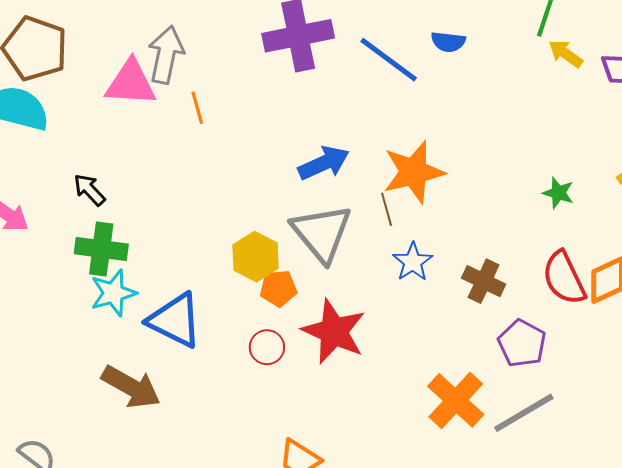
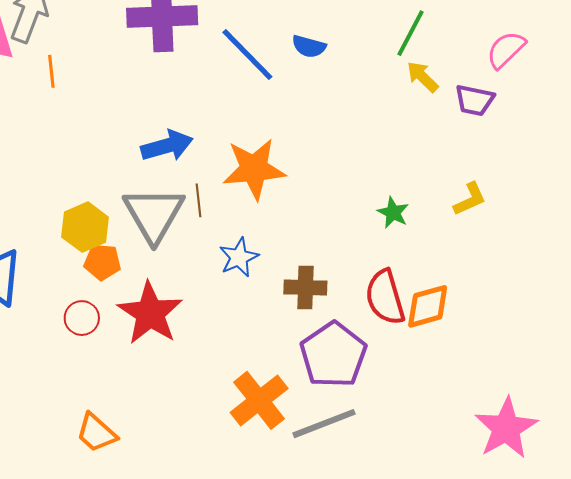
brown line: (387, 209) -> (198, 200), moved
brown cross: (484, 281) -> (305, 288), turned -33
purple pentagon: (522, 343) -> (333, 355), size x1.4

